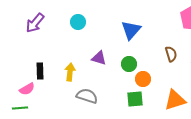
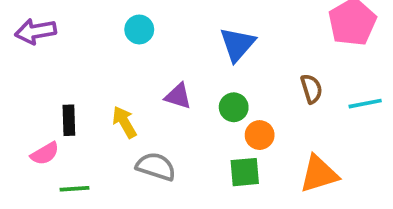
purple arrow: (35, 23) -> (36, 31), moved, turned 40
yellow arrow: (70, 72) -> (124, 122), turned -36
green line: (20, 108) -> (74, 189), moved

